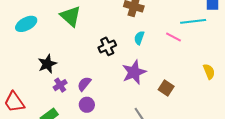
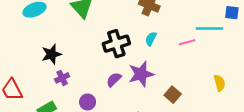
pink line: (174, 37) -> (187, 42), turned -49
black cross: (107, 46) -> (116, 44), size x1.4
purple semicircle: (84, 84) -> (114, 80), moved

